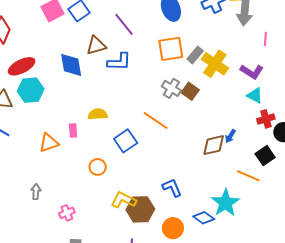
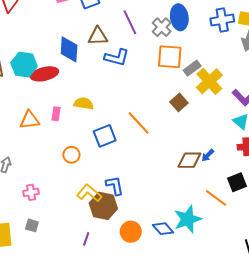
red ellipse: (22, 66) -> (44, 74), moved
gray cross: (171, 88) -> (162, 27), moved
blue L-shape: (172, 188) -> (115, 186), moved

